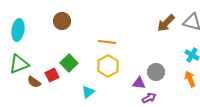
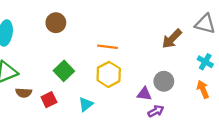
brown arrow: (166, 23) -> (172, 39), moved
red square: (52, 75) -> (49, 100), moved
brown semicircle: (34, 82) -> (24, 93), turned -32

